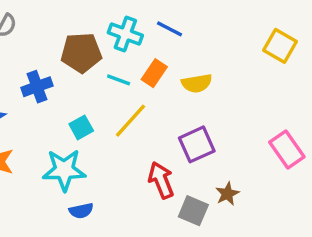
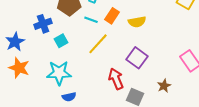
cyan square: (81, 127) -> (61, 41), moved
purple square: (197, 144) -> (137, 58), turned -30
brown star: (227, 194) -> (164, 86), moved

